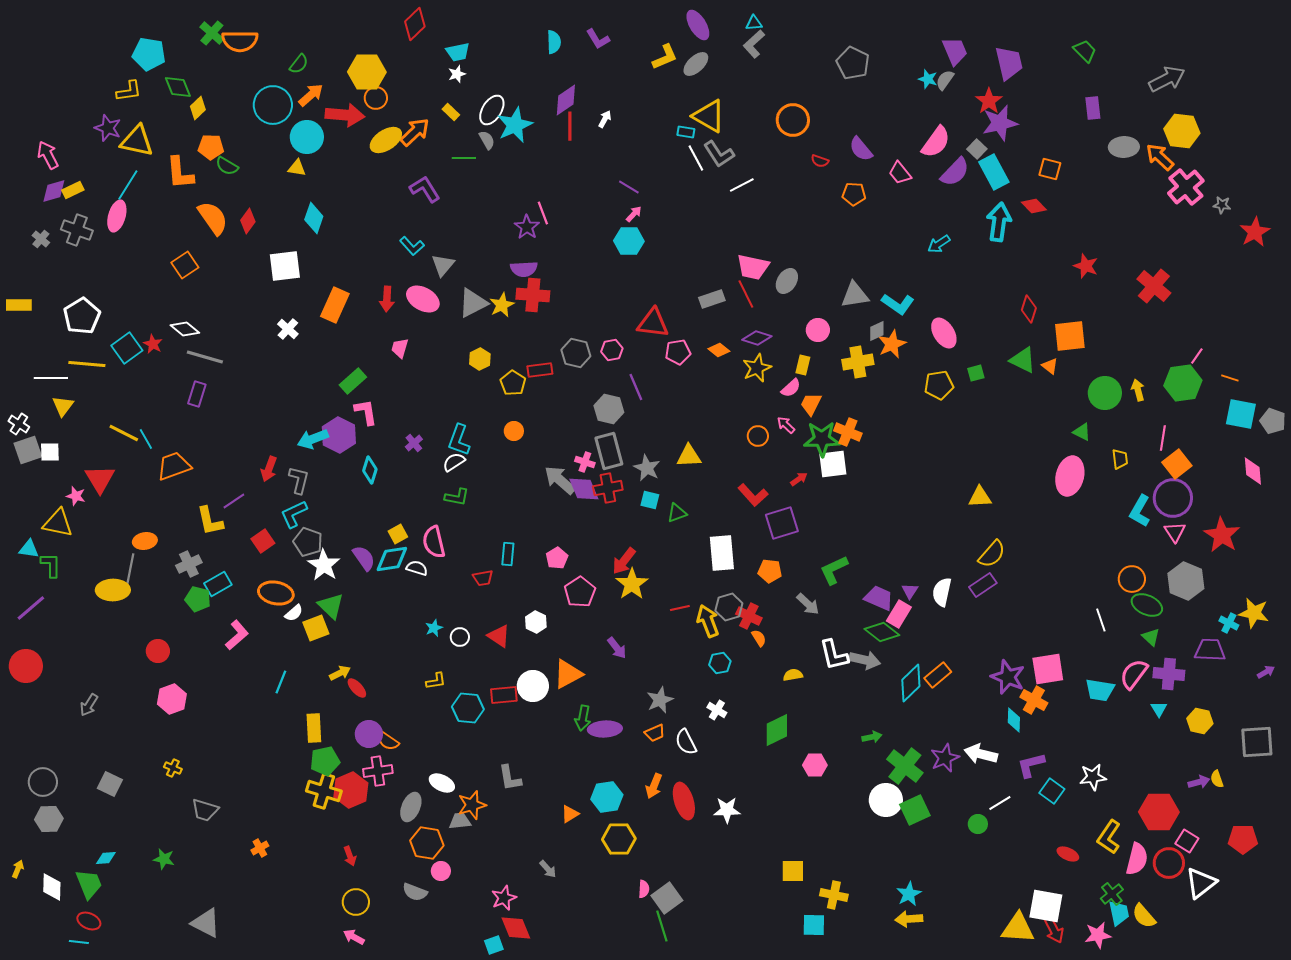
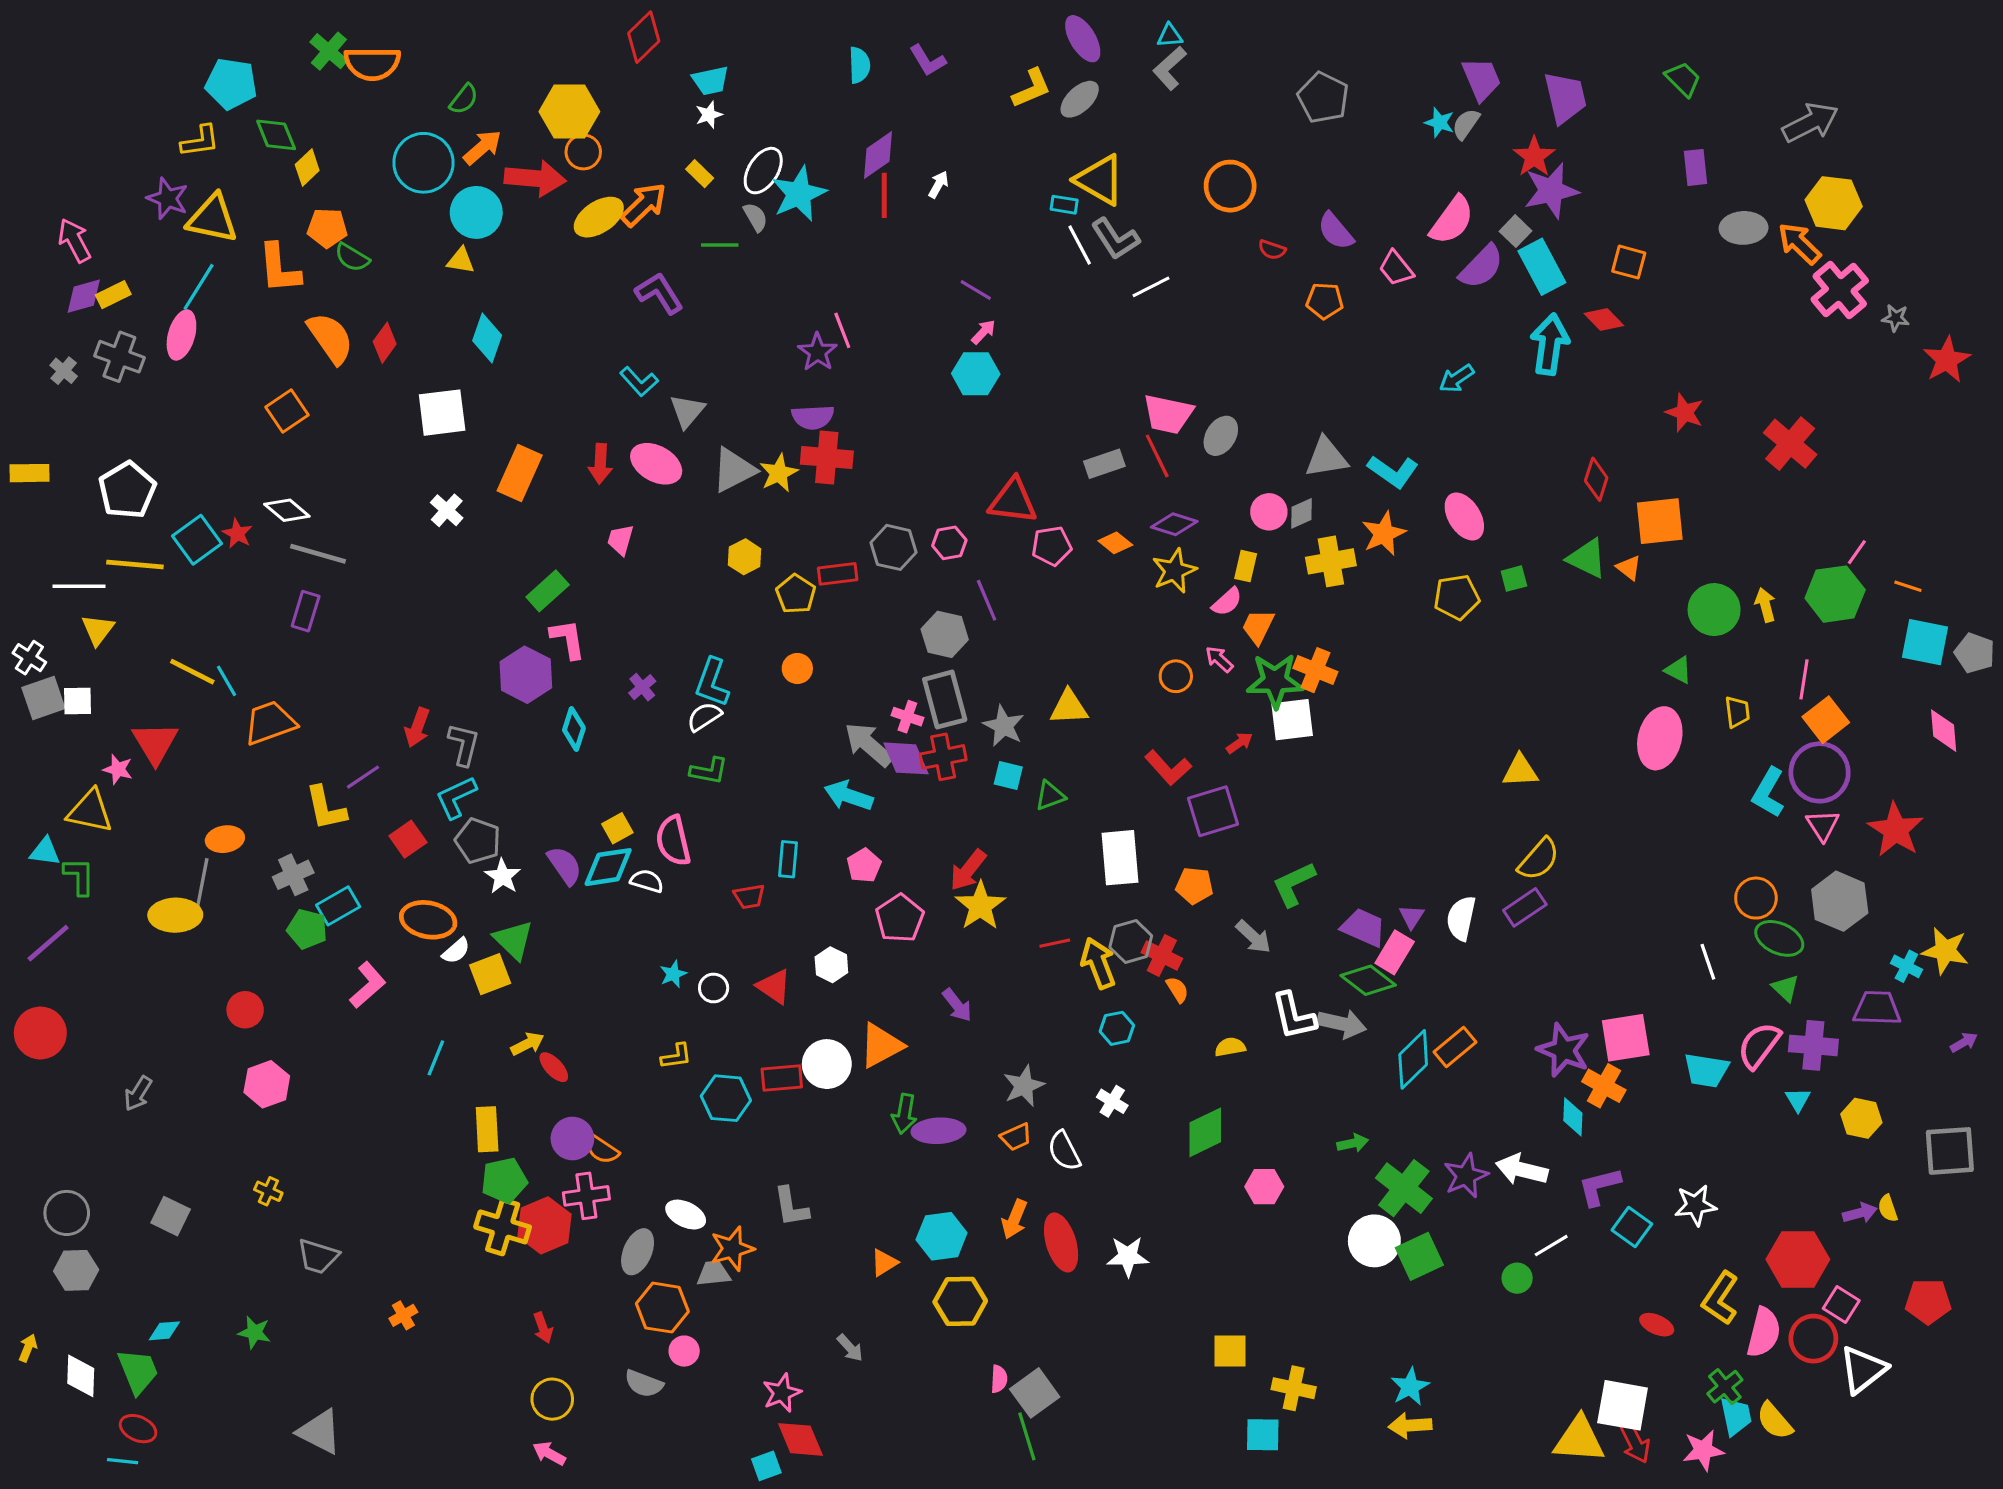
gray diamond: (877, 331) -> (1301, 513), moved
cyan arrow: (313, 439) -> (849, 796), moved, turned 40
white star: (324, 565) -> (503, 876), size x0.7

